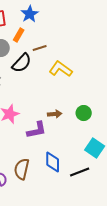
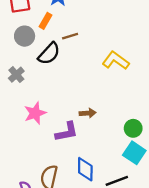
yellow L-shape: (61, 69) -> (116, 61), moved
green circle: (84, 113) -> (133, 128), moved

